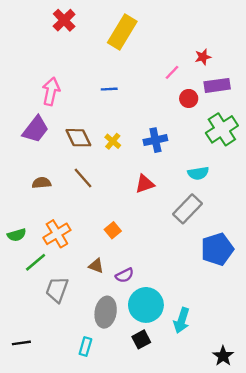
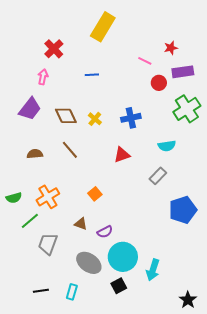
red cross: (64, 20) -> (54, 49), moved
pink line: (172, 72) -> (145, 61), turned 72
pink arrow: (51, 91) -> (43, 77), size x0.7
gray rectangle: (187, 209) -> (158, 176), size x0.7
gray ellipse: (106, 312) -> (89, 263), turned -65
black line: (21, 343) -> (41, 291), moved

